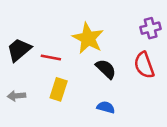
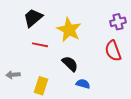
black trapezoid: (19, 50) -> (33, 18), moved
black semicircle: (106, 69) -> (70, 64), moved
yellow rectangle: (59, 89) -> (41, 86), moved

